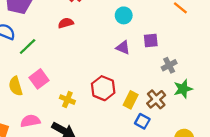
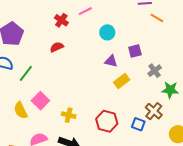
red hexagon: (103, 88) -> (107, 121), moved
green star: (183, 89) -> (170, 90), turned 30
brown cross: (156, 99) -> (154, 111), moved
yellow rectangle: (131, 100) -> (122, 81), moved, turned 35

